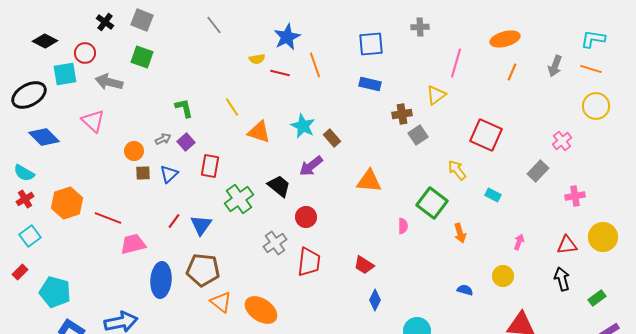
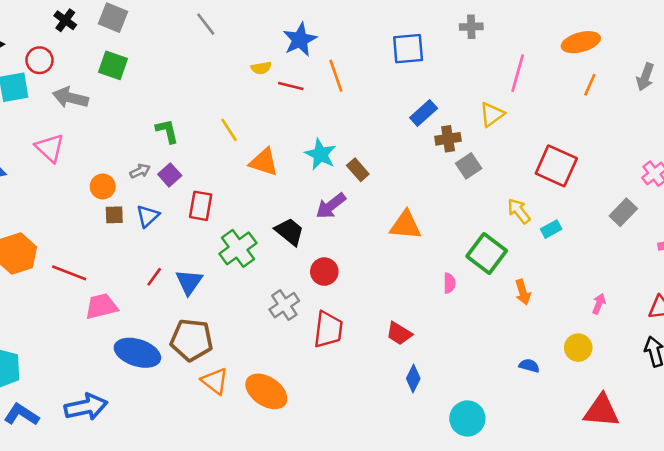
blue rectangle: (370, 84) -> (424, 113), moved, turned -55
cyan rectangle: (493, 195) -> (551, 229), moved, turned -56
blue ellipse: (161, 280) -> (137, 353), turned -76

